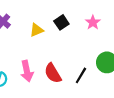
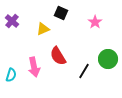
black square: (61, 22) -> (61, 13), moved, turned -32
red semicircle: (53, 73) -> (58, 56), moved

